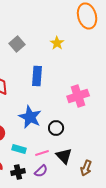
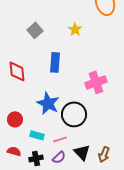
black circle: (56, 128) -> (74, 114), size x1.6
black triangle: (64, 156) -> (82, 152), moved

